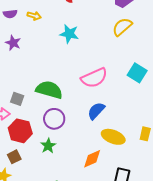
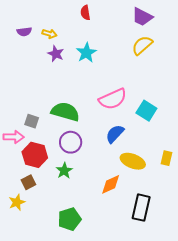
cyan star: (69, 34) -> (86, 53), turned 30
purple star: (13, 43) -> (56, 54), moved
cyan square: (137, 73) -> (146, 111), moved

